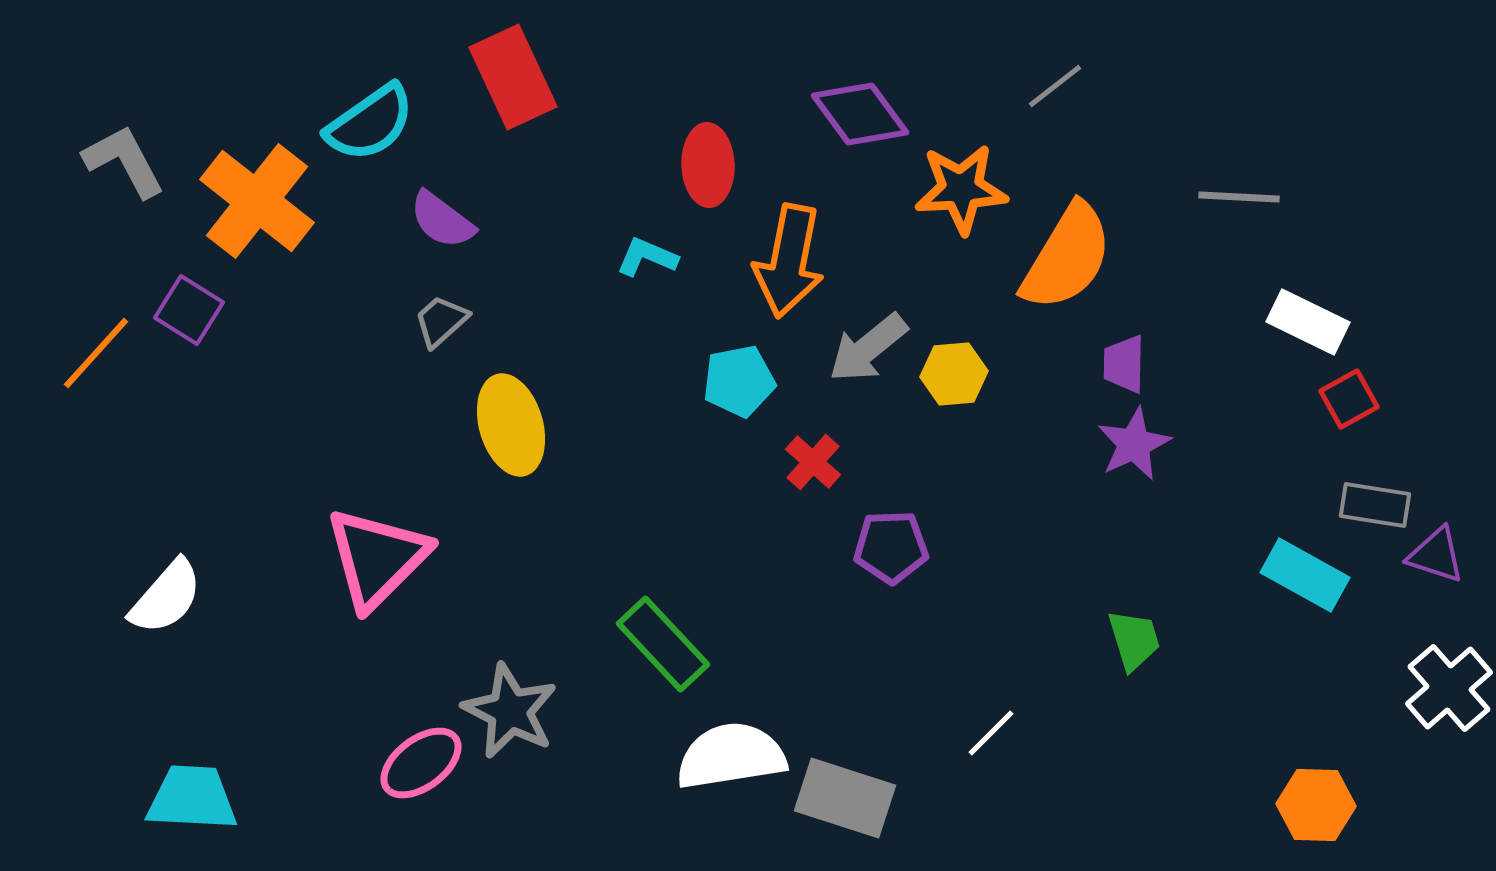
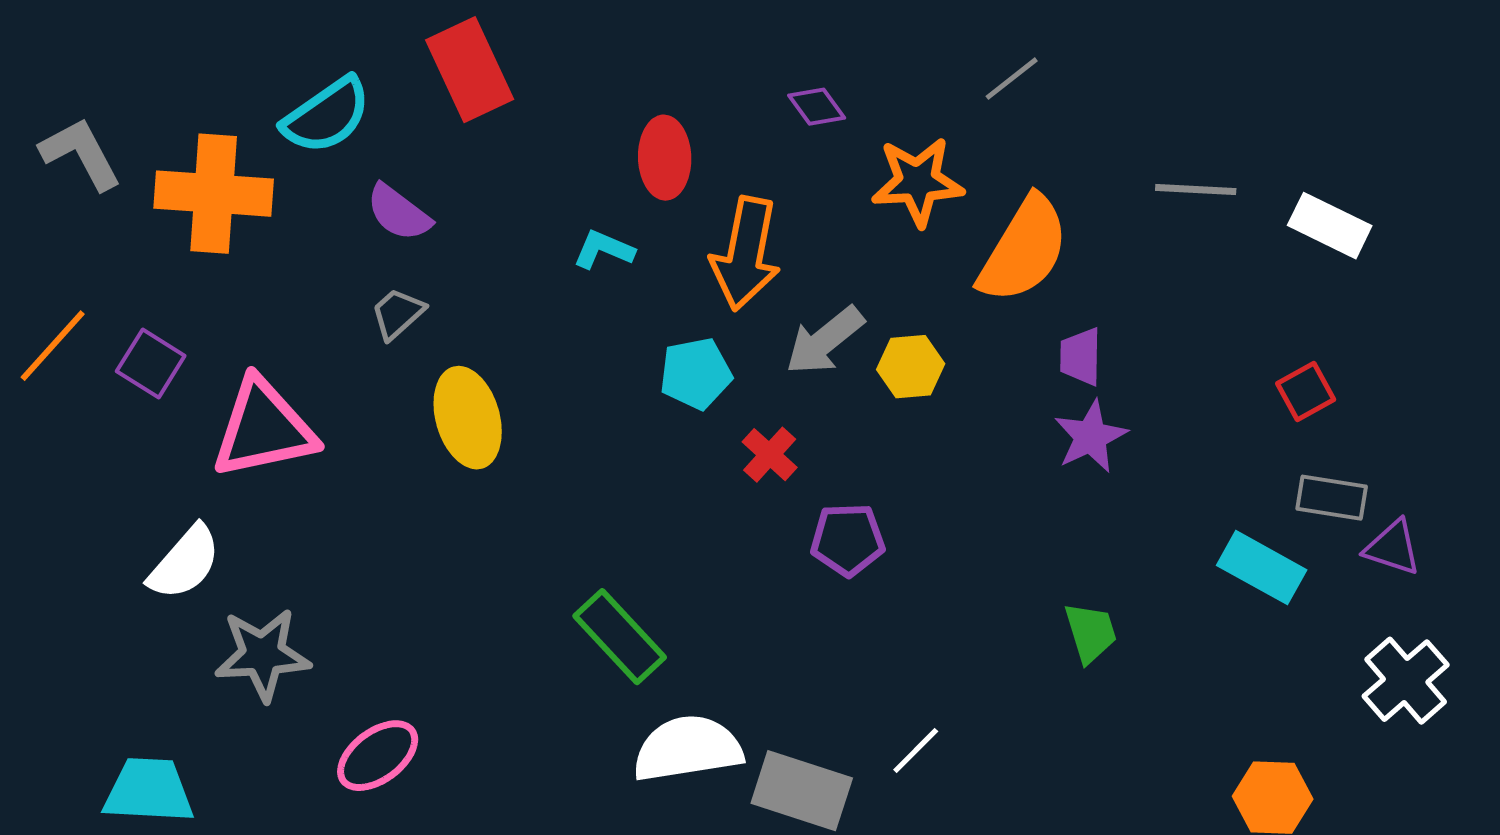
purple diamond: (860, 114) -> (817, 107), size x0.6
orange cross: (257, 201) -> (214, 194), turned -34
purple square: (189, 310) -> (151, 364), moved
white rectangle: (1308, 322) -> (1330, 226), moved
pink triangle: (377, 558) -> (264, 429), moved, turned 33
white semicircle: (166, 597) -> (185, 563), moved
gray star: (510, 711) -> (263, 655), moved, turned -30
white line: (991, 733) -> (916, 751), moved

